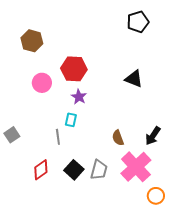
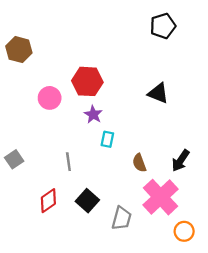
brown hexagon: (32, 41) -> (19, 50), moved
cyan rectangle: (71, 120) -> (107, 139), moved
gray trapezoid: (99, 170) -> (122, 218), moved

